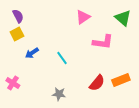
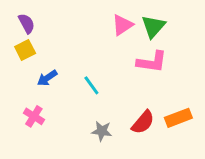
green triangle: (123, 18) -> (153, 26), moved, turned 30
pink cross: (13, 83) -> (34, 116), moved
gray star: (59, 94) -> (102, 131), moved

